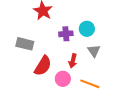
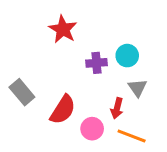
gray rectangle: (25, 44) -> (22, 92), moved, turned 36
red arrow: (73, 61) -> (117, 108), moved

